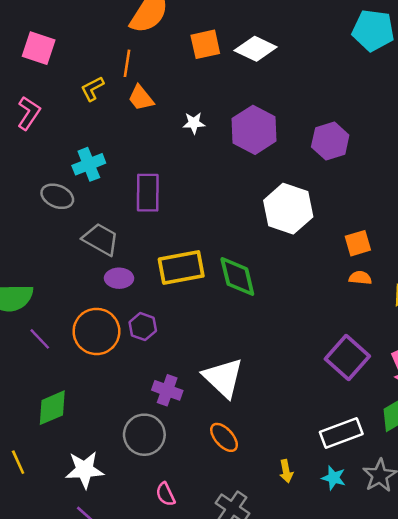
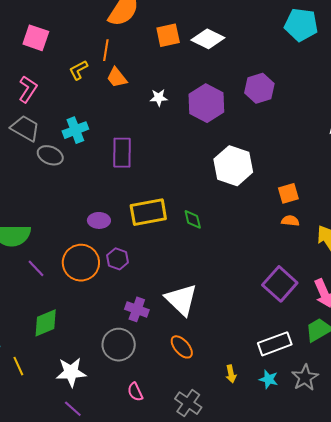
purple hexagon: (330, 141) -> (259, 88), moved
gray trapezoid: (101, 239) -> (25, 128), moved
green diamond: (237, 276) -> (193, 219), size x0.6

